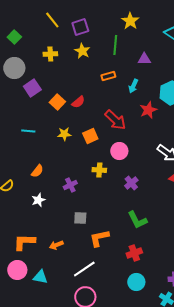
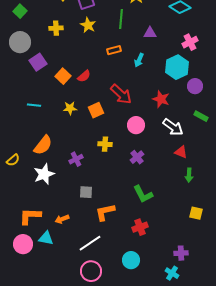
red star: (148, 110) -> (161, 99), moved, turned -30
pink circle: (119, 151) -> (136, 125), moved
orange semicircle: (37, 171) -> (43, 145), size x1.5
white star: (38, 200) -> (44, 174), size x1.5
cyan triangle: (40, 277) -> (46, 238), moved
cyan circle: (136, 282) -> (131, 260), moved

